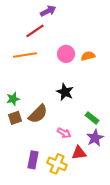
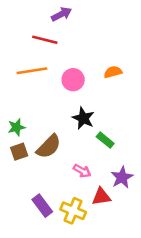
red line: (35, 31) -> (45, 40), turned 48
pink circle: (66, 54) -> (73, 80), moved
green rectangle: (92, 118) -> (105, 140), moved
purple rectangle: (33, 160) -> (42, 206), turned -48

